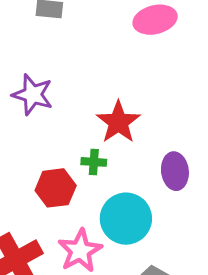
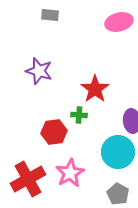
cyan circle: (126, 219) -> (118, 152), moved

